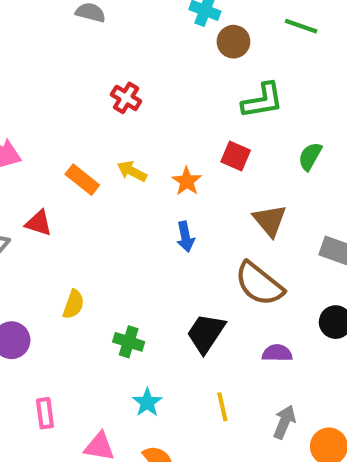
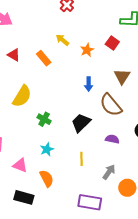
orange rectangle: (82, 180) -> (44, 58), moved
blue arrow: (185, 237) -> (89, 84), moved
yellow semicircle: (73, 304) -> (22, 96), size x1.6

